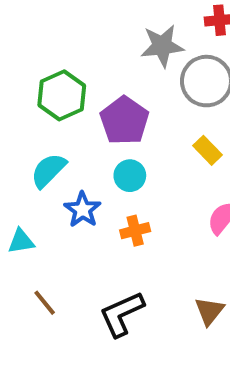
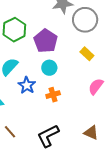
brown triangle: (209, 311) -> (91, 133), turned -42

